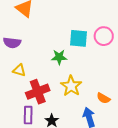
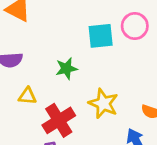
green star: (59, 57) -> (66, 68), moved

